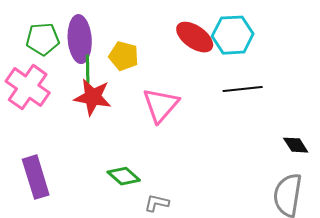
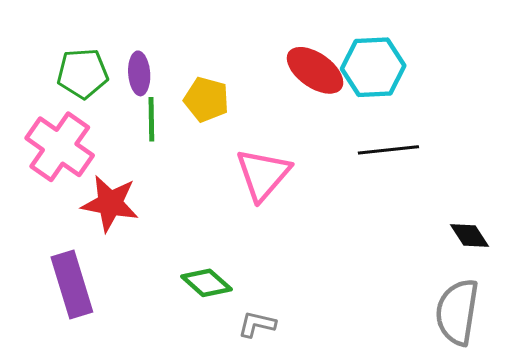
purple ellipse: (80, 39) -> (139, 73), size x0.6
red star: (93, 97) -> (110, 203), moved

